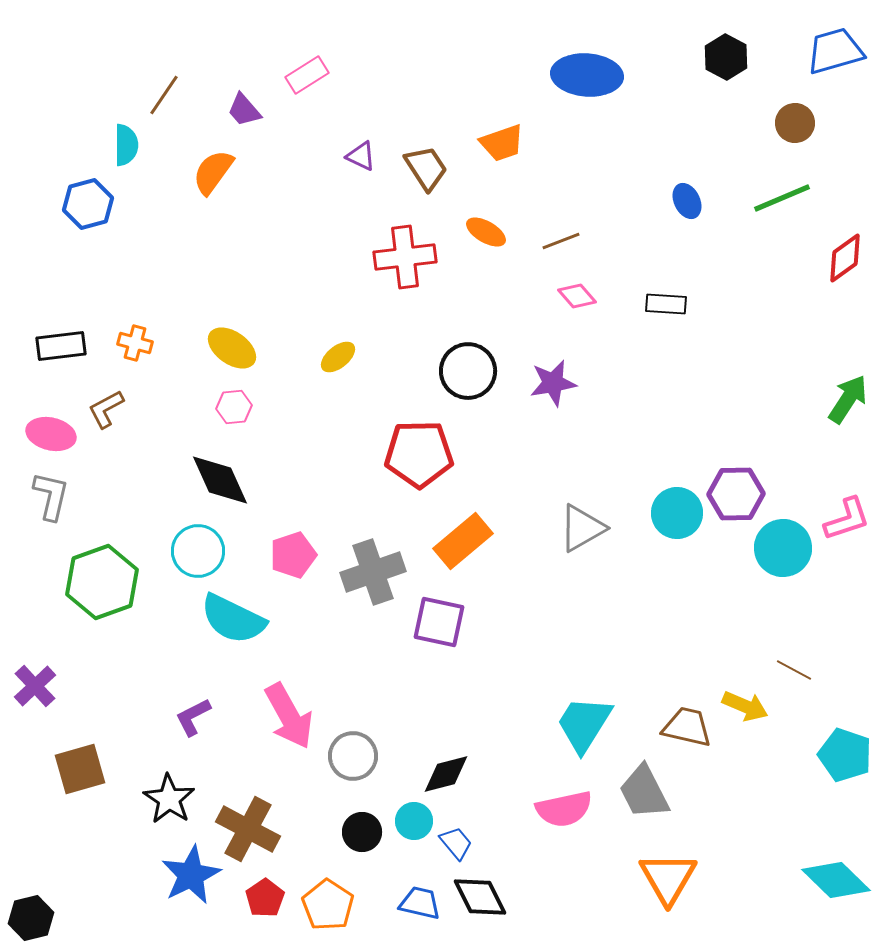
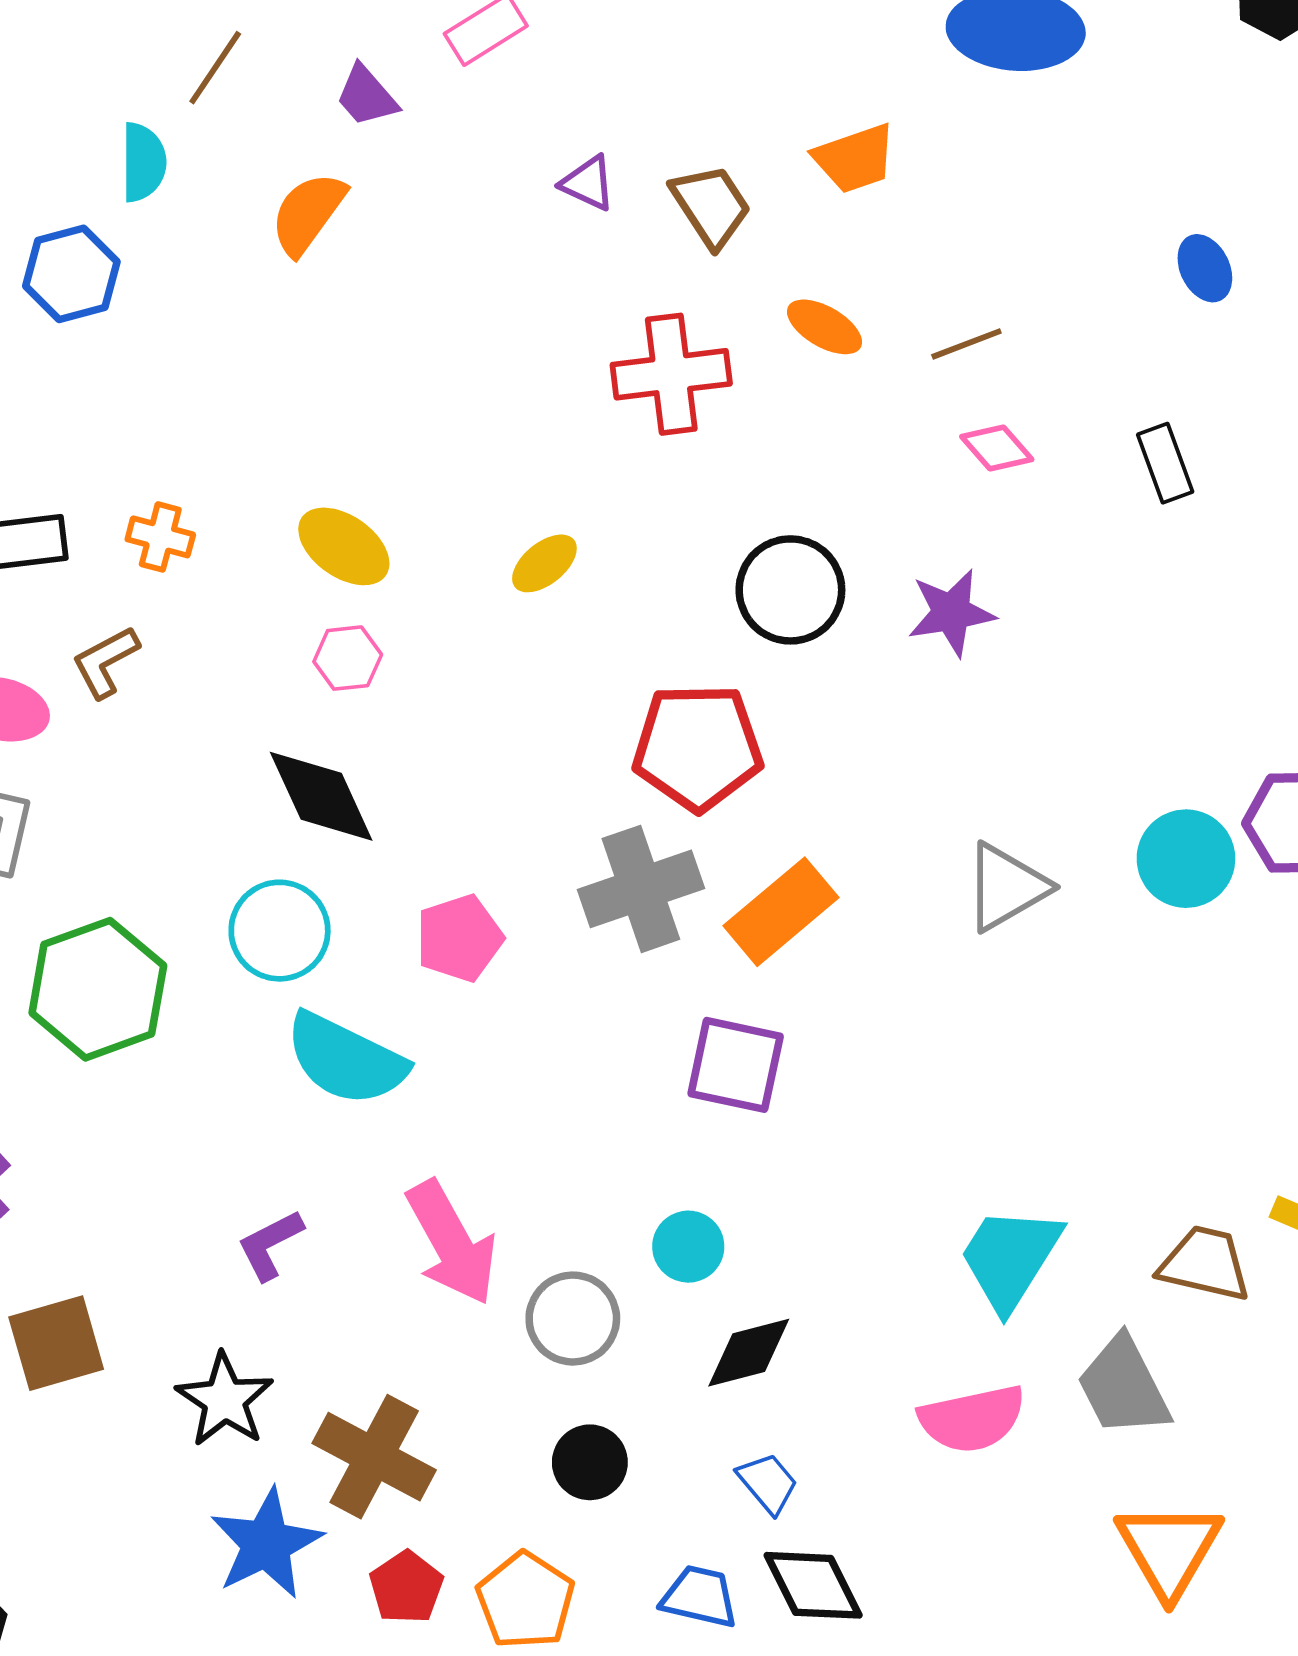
black rectangle: (666, 304) -> (1165, 463), turned 66
gray cross: (373, 572) -> (641, 889), moved
cyan circle: (414, 821) -> (688, 1247), moved

